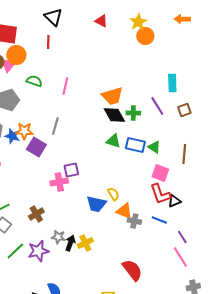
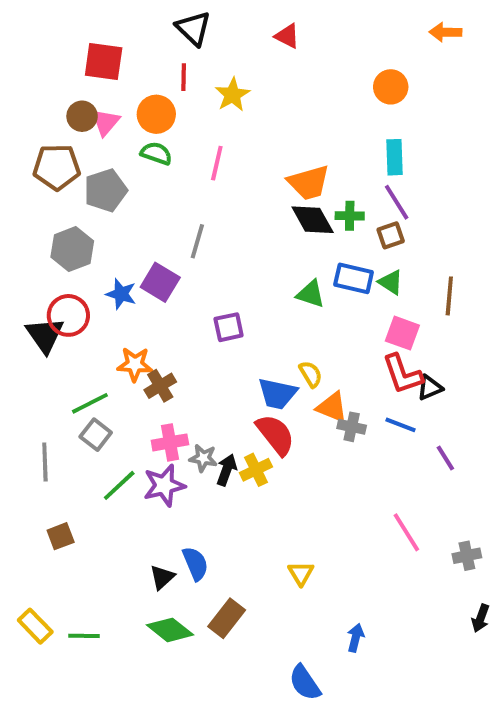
yellow star: (138, 22) -> (232, 95), moved
orange circle: (145, 36) -> (391, 87), moved
orange circle: (16, 55) -> (156, 114), moved
cyan rectangle: (172, 83) -> (395, 157), moved
brown square: (184, 110) -> (391, 235), moved
orange star: (24, 131) -> (135, 364), moved
blue star: (12, 136) -> (121, 294), moved
green triangle: (113, 141) -> (311, 294), moved
pink cross: (59, 182) -> (170, 442), moved
brown cross: (36, 214) -> (160, 386), moved
pink line: (180, 257) -> (406, 532), moved
red semicircle: (132, 270) -> (275, 435), moved

